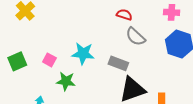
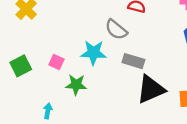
gray semicircle: (136, 37) -> (116, 30), moved

